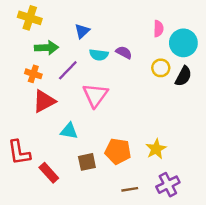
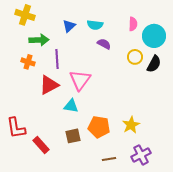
cyan semicircle: (99, 55) -> (95, 25), moved
purple line: (68, 70) -> (57, 59), turned -48
red triangle: (44, 101) -> (49, 85), moved
cyan triangle: (69, 131) -> (71, 106), moved

